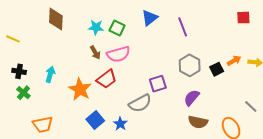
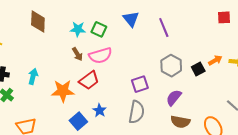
blue triangle: (150, 18) -> (131, 19), turned -30
orange star: (80, 89) -> (63, 91), turned -30
gray semicircle: (140, 103) -> (136, 112), moved, turned -50
blue star: (120, 124) -> (100, 110), moved

